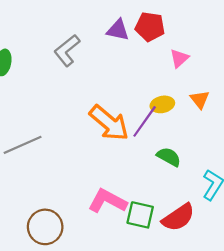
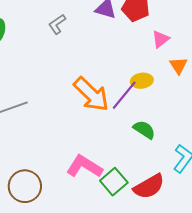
gray L-shape: (67, 50) -> (57, 24), size x0.7
orange triangle: (200, 99) -> (178, 66), moved
green square: (140, 215) -> (114, 182), turned 32

